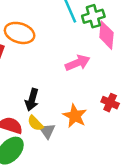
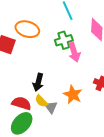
green cross: (93, 16) -> (64, 40), moved
pink arrow: (78, 63) -> (74, 52), turned 96

